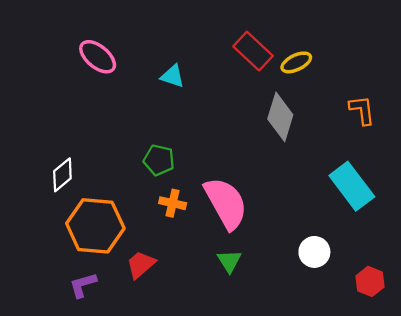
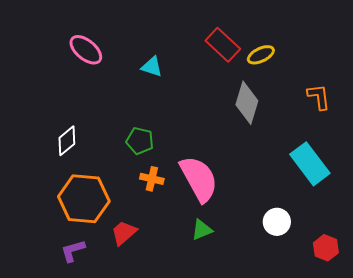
white diamond: (62, 175) -> (67, 141), moved
green triangle: (229, 261) -> (202, 230), turned 40

